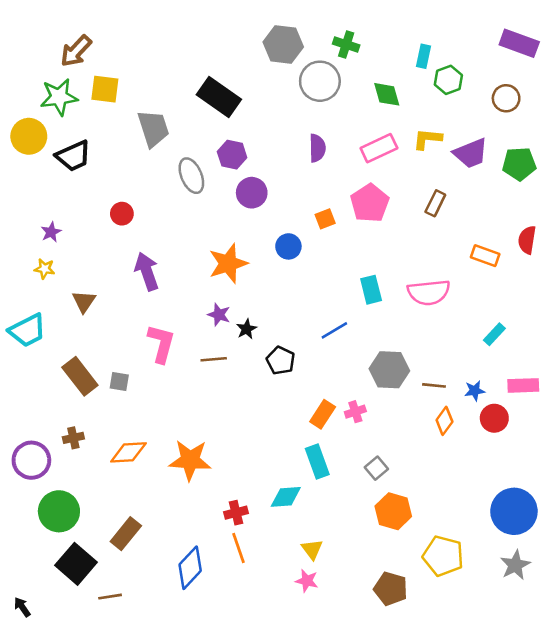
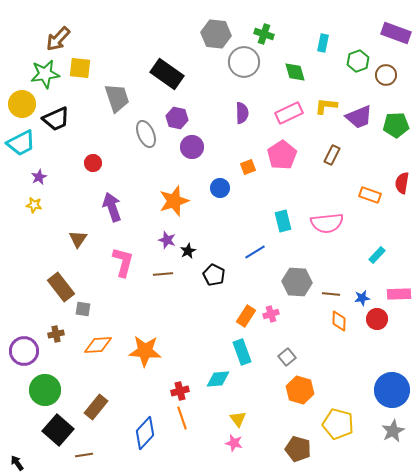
green hexagon: (448, 80) -> (358, 61), moved
brown triangle: (84, 302) -> (78, 239), moved
cyan trapezoid: (27, 330) -> (21, 143), moved
gray square: (119, 381) -> (83, 309), moved
orange diamond: (444, 421) -> (339, 321), turned -35

